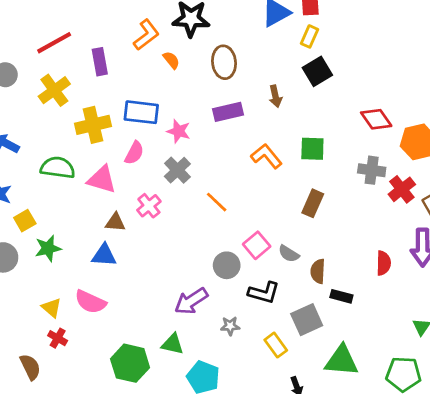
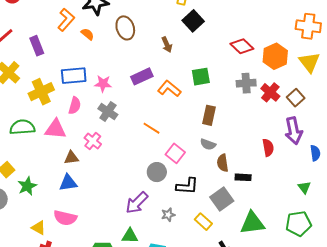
purple rectangle: (228, 112) -> (142, 76), moved
orange line: (217, 202) -> (151, 128), moved
gray semicircle: (289, 254) -> (208, 144), moved

